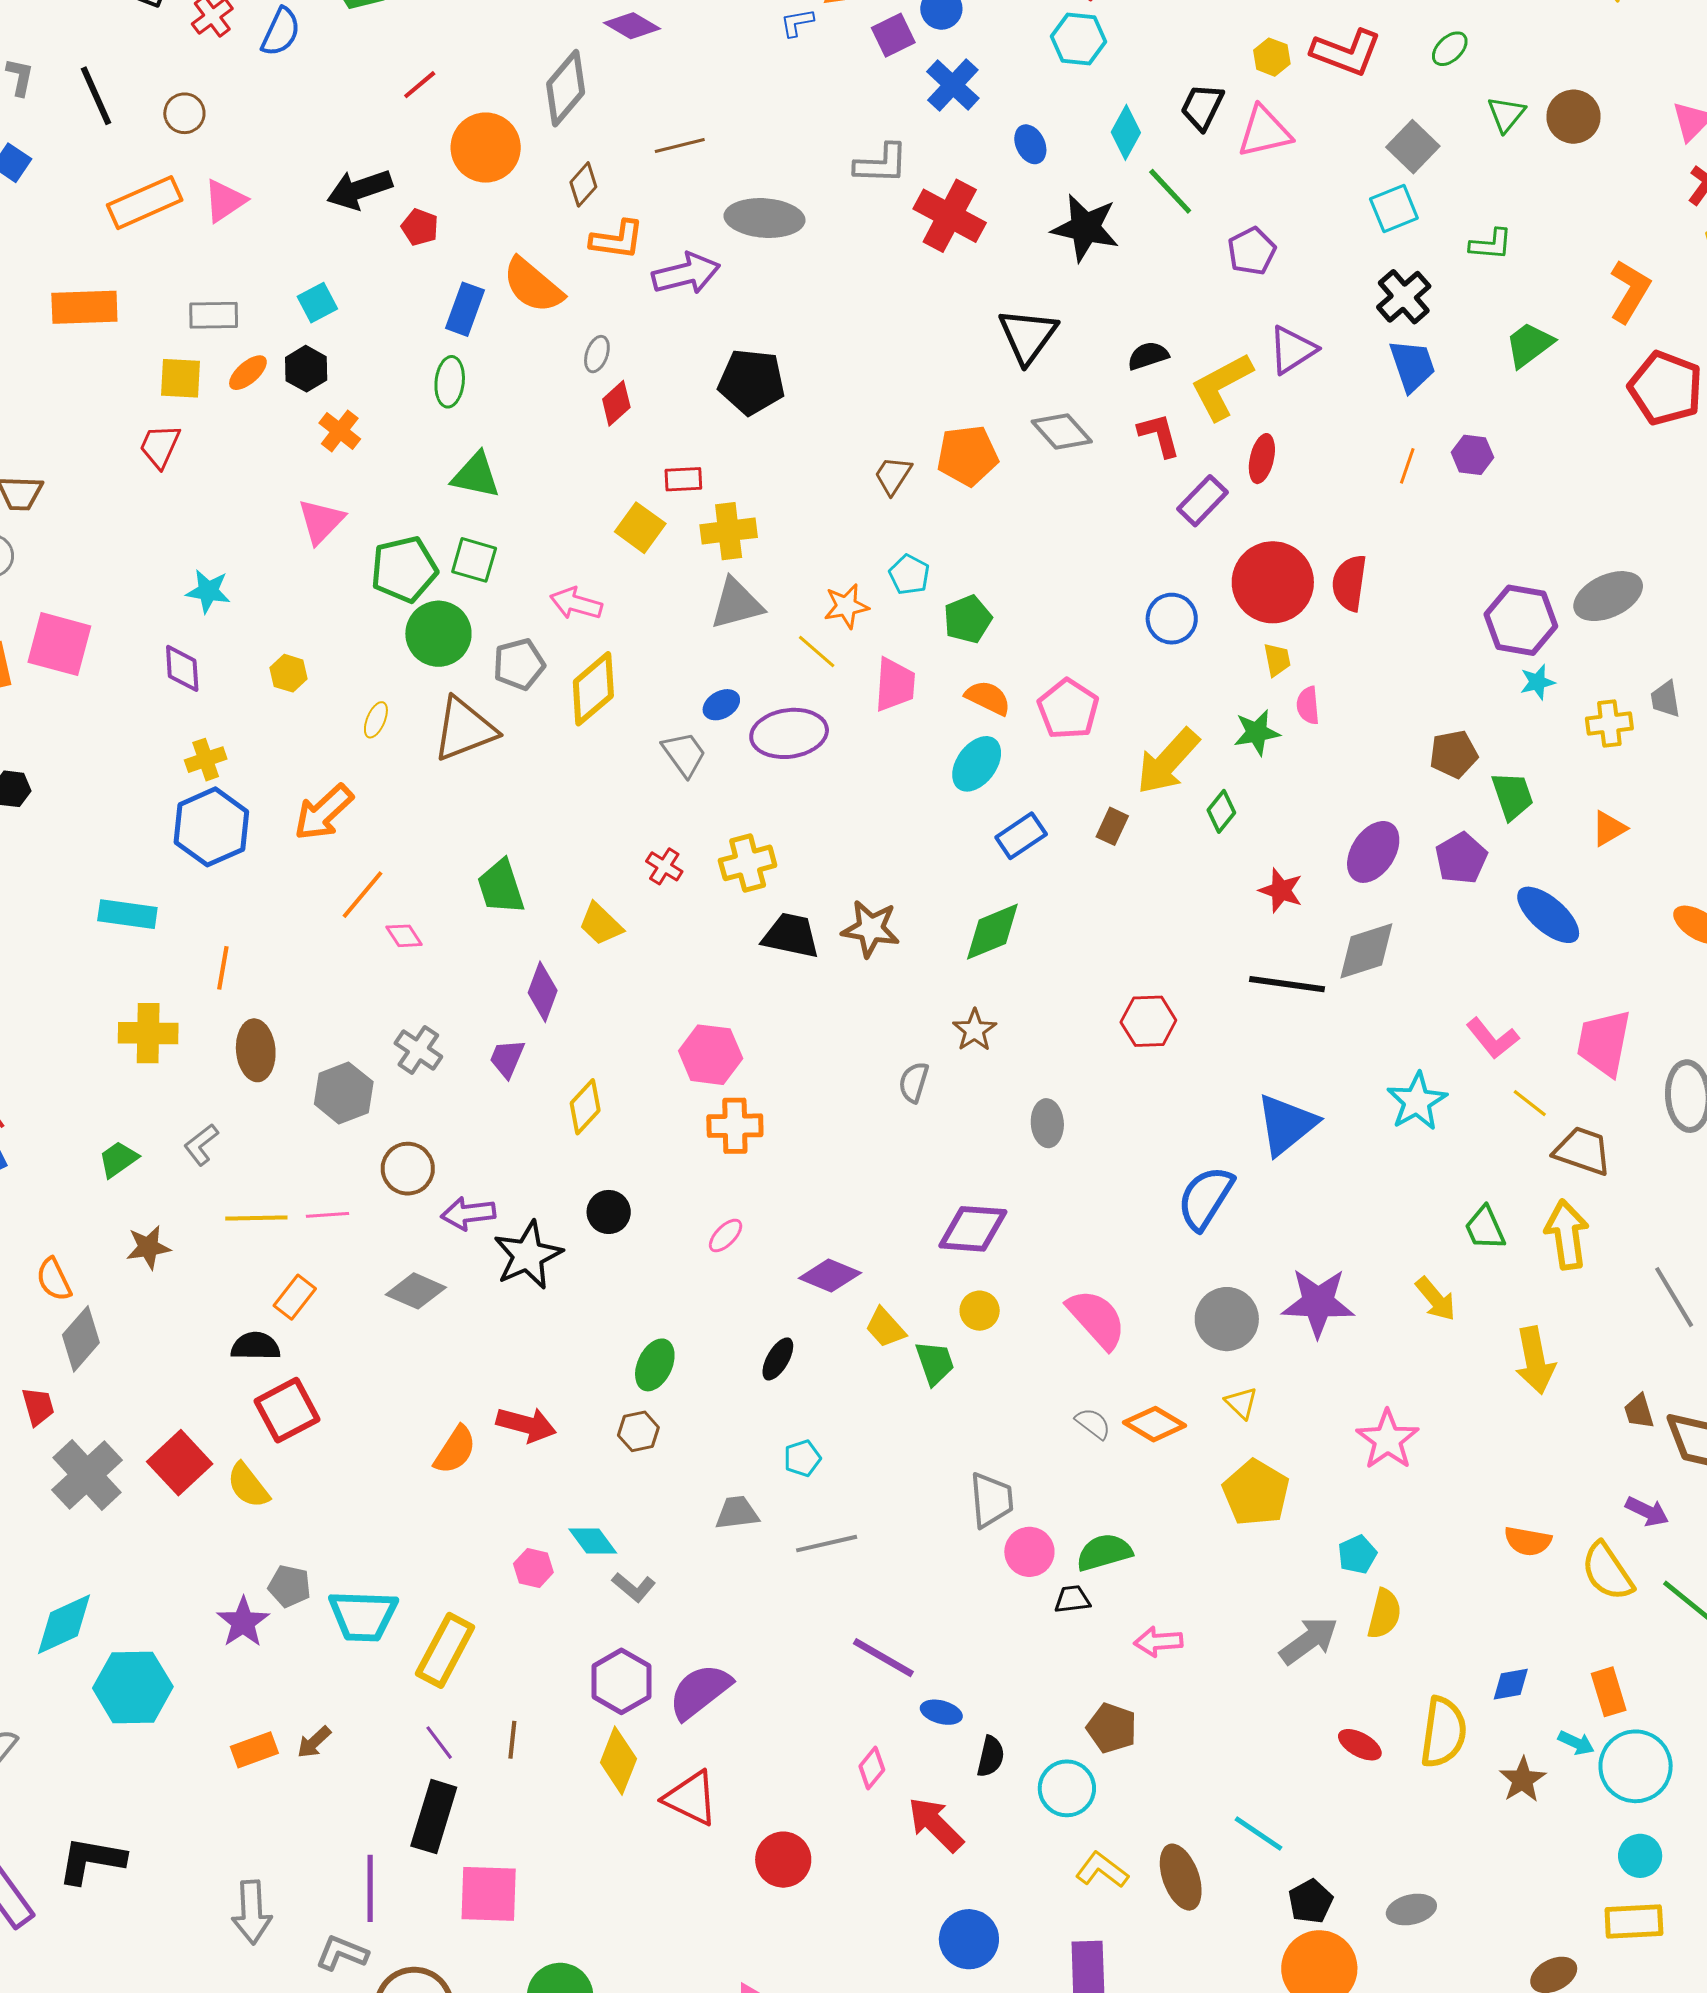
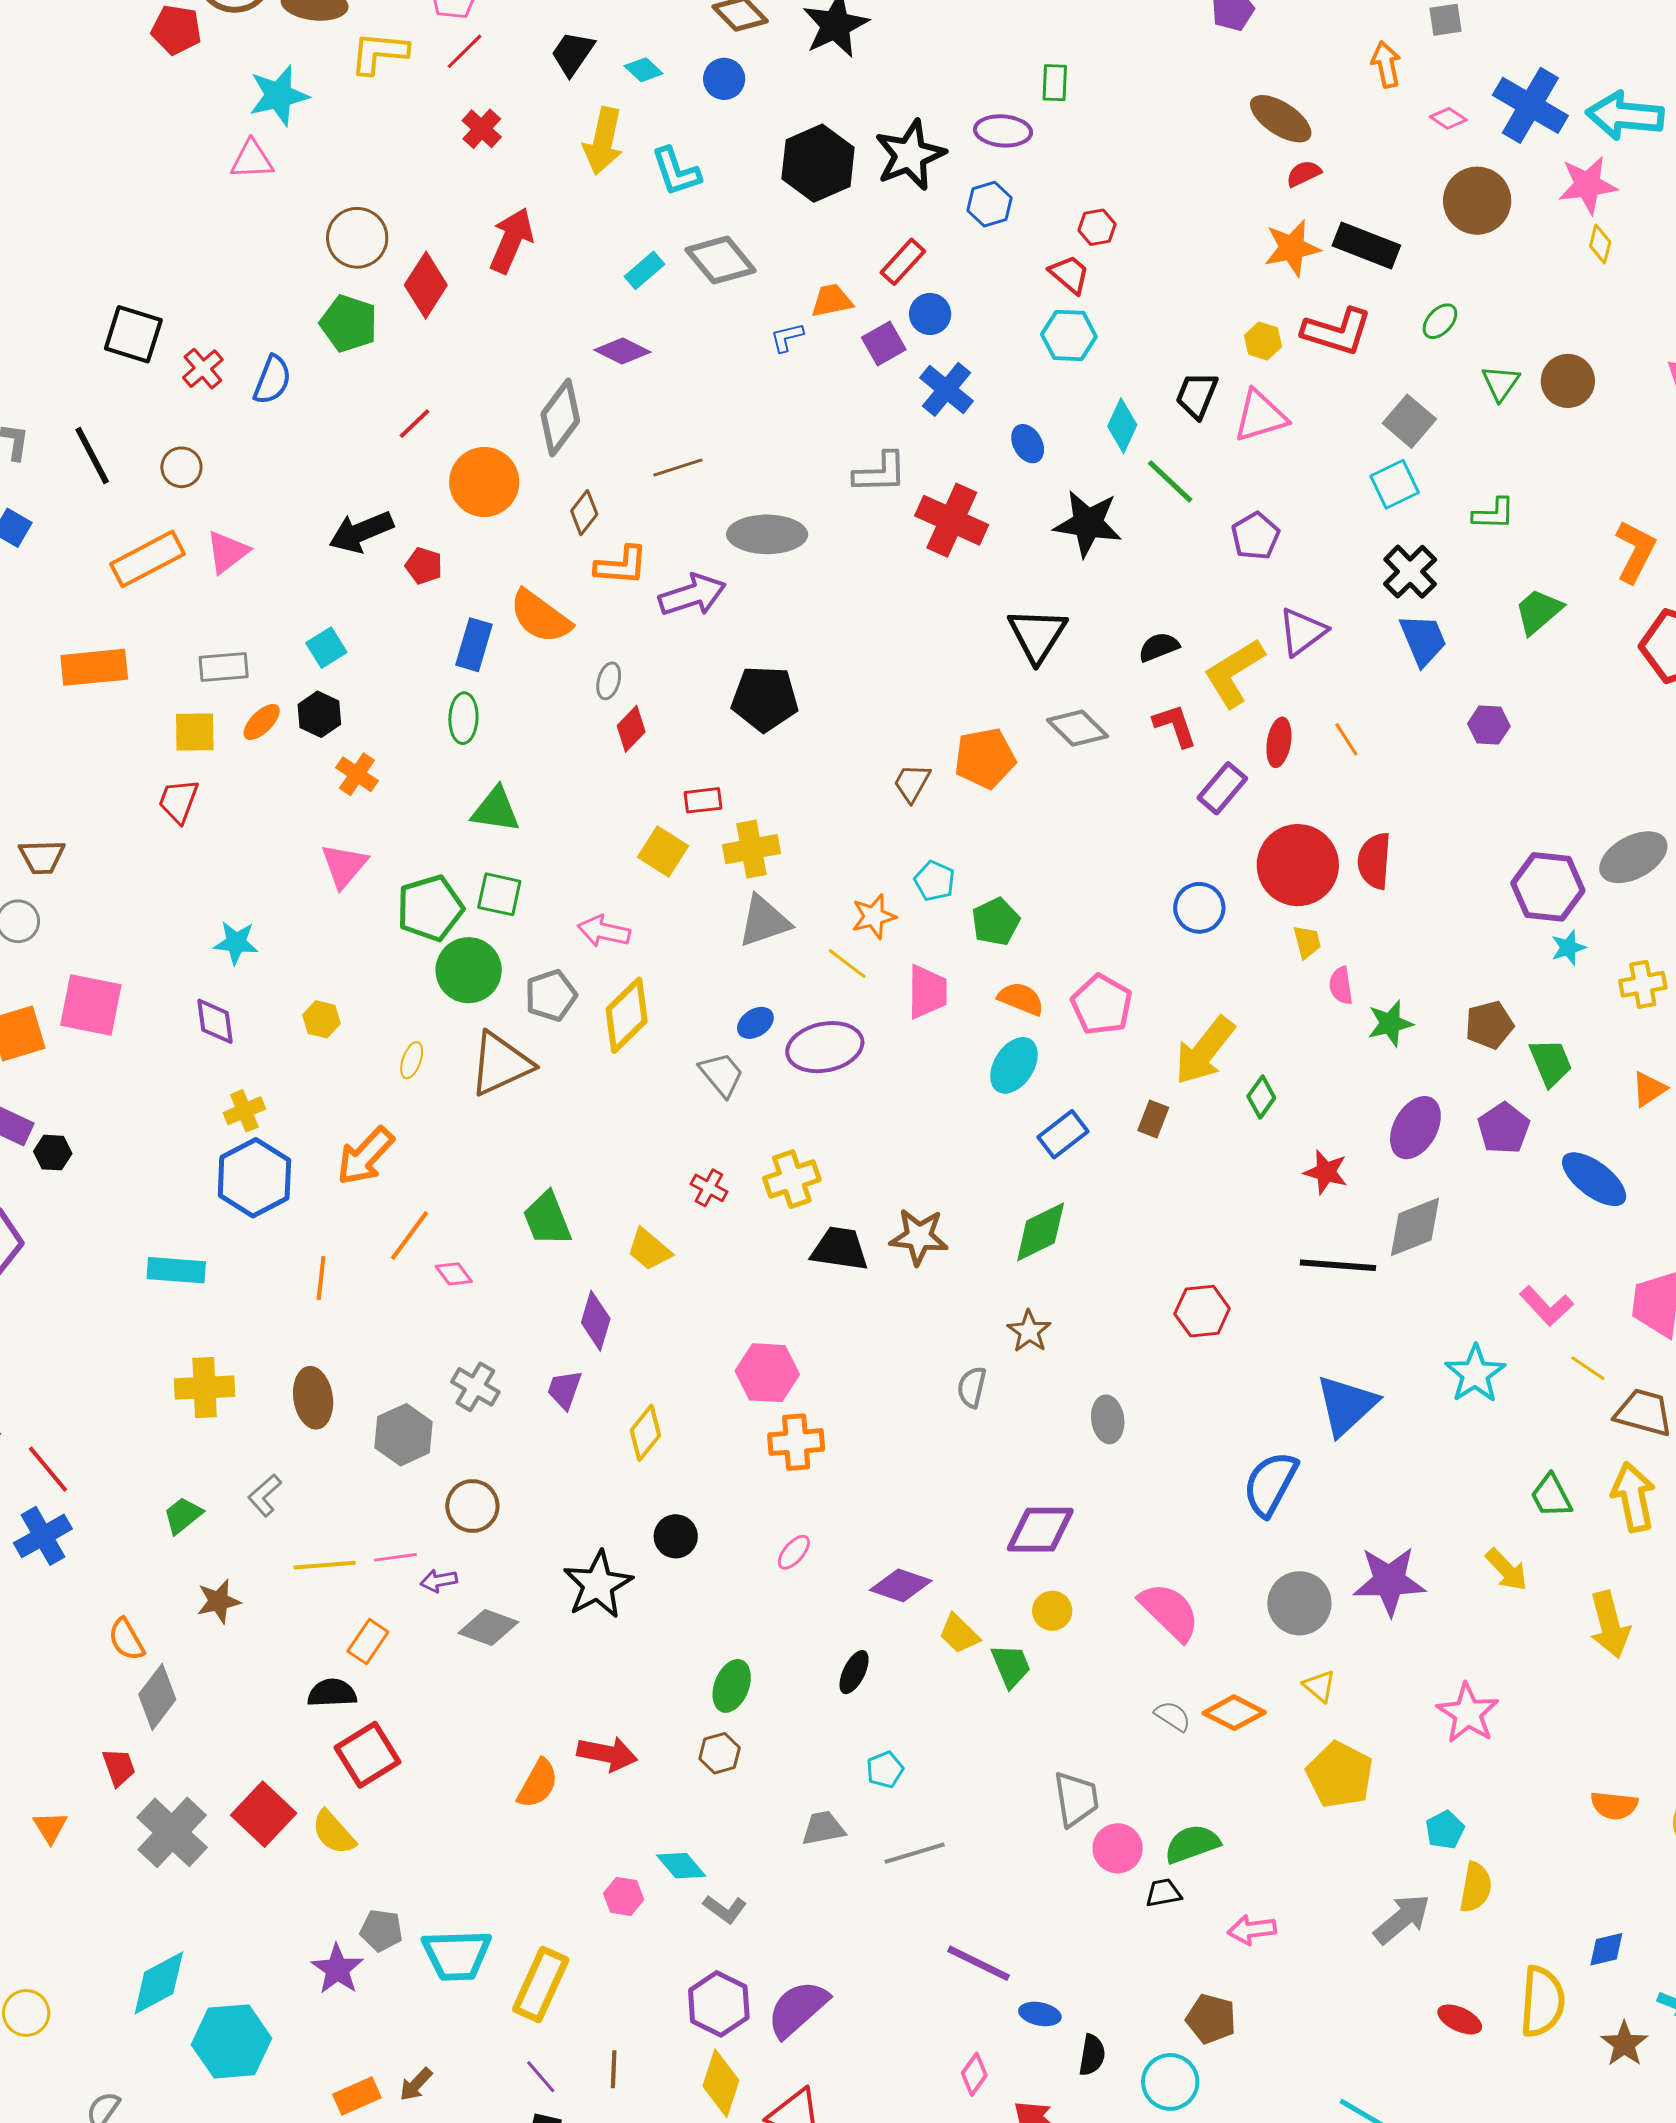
orange line: (1407, 466) -> (1346, 739), moved, turned -48
green star: (1257, 733) -> (1390, 1023), moved
orange line: (223, 968) -> (321, 1278), moved
purple arrow: (468, 1213) -> (439, 1581), moved, size x0.7

